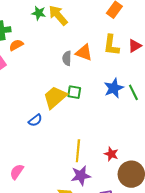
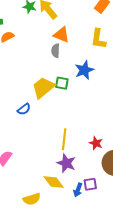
orange triangle: (84, 53) -> (62, 35), moved
blue star: (114, 88) -> (84, 70), moved
purple star: (81, 176) -> (66, 163), turned 30

